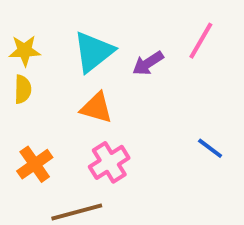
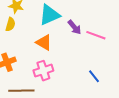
pink line: (201, 41) -> (96, 35), moved, turned 66
purple arrow: (148, 63) -> (74, 27), turned -112

